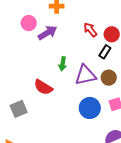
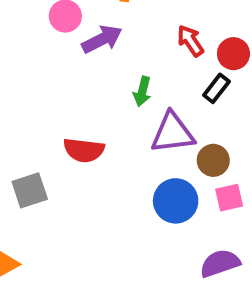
green arrow: (63, 64) -> (142, 91), moved
brown circle: (109, 78) -> (213, 160), moved
red semicircle: (43, 87) -> (84, 150), turned -30

